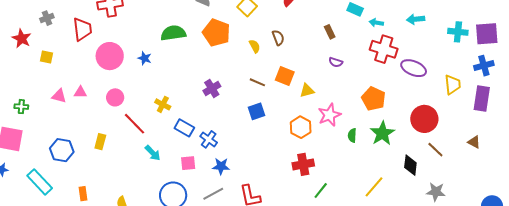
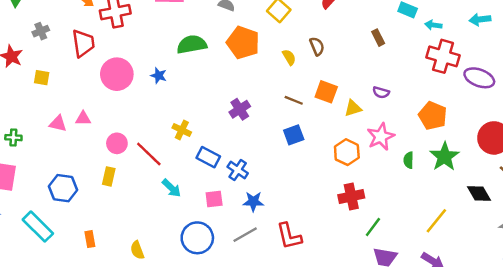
purple semicircle: (336, 62) -> (381, 92), moved
pink circle: (115, 97) -> (117, 143), moved
black diamond: (410, 165) -> (479, 194), turned -35

